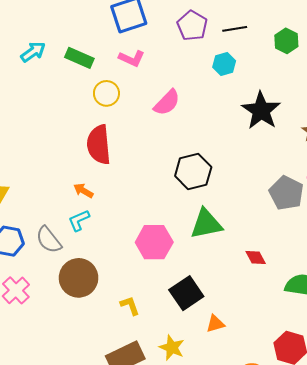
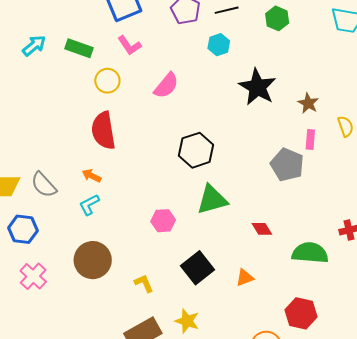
pink L-shape: (132, 58) -> (129, 45), turned 35
gray semicircle: (49, 240) -> (44, 185), moved
pink hexagon: (154, 242) -> (163, 221), size x0.7
orange triangle: (215, 324) -> (245, 278), moved

